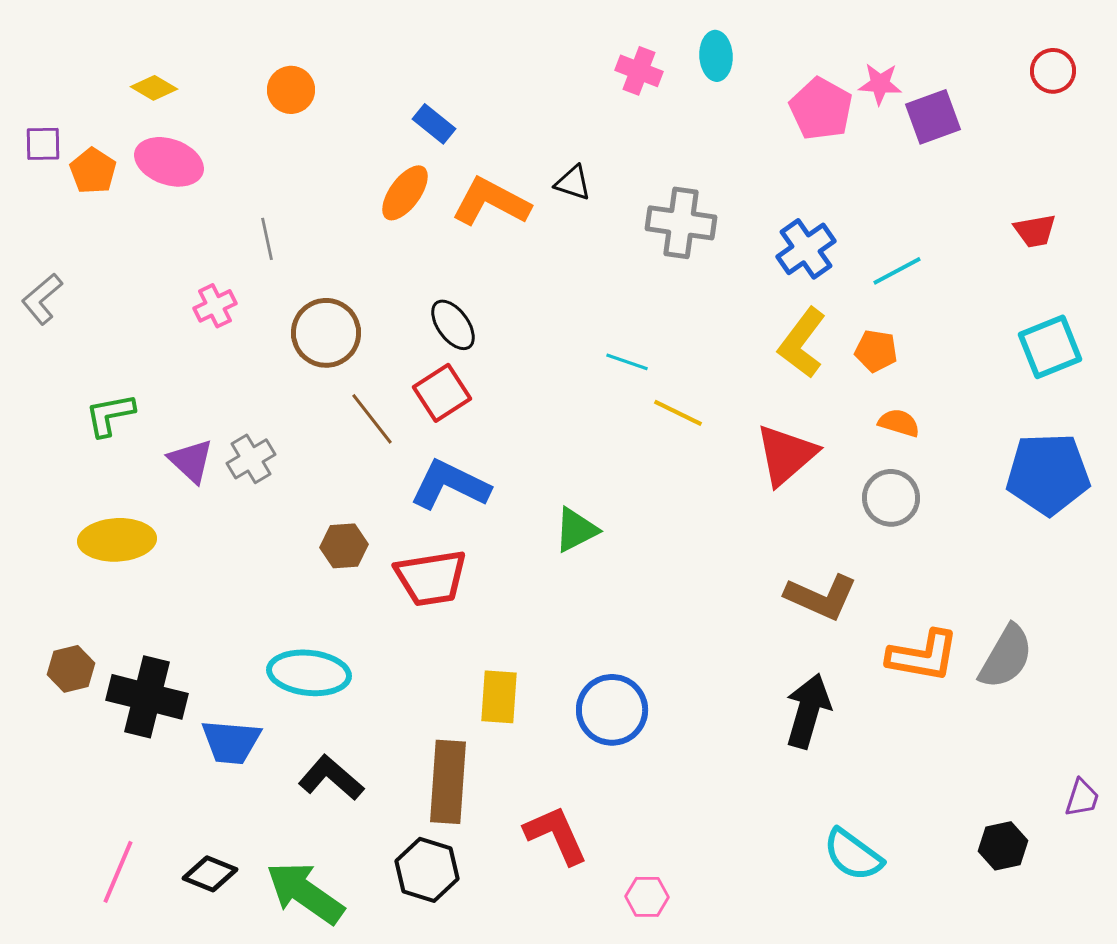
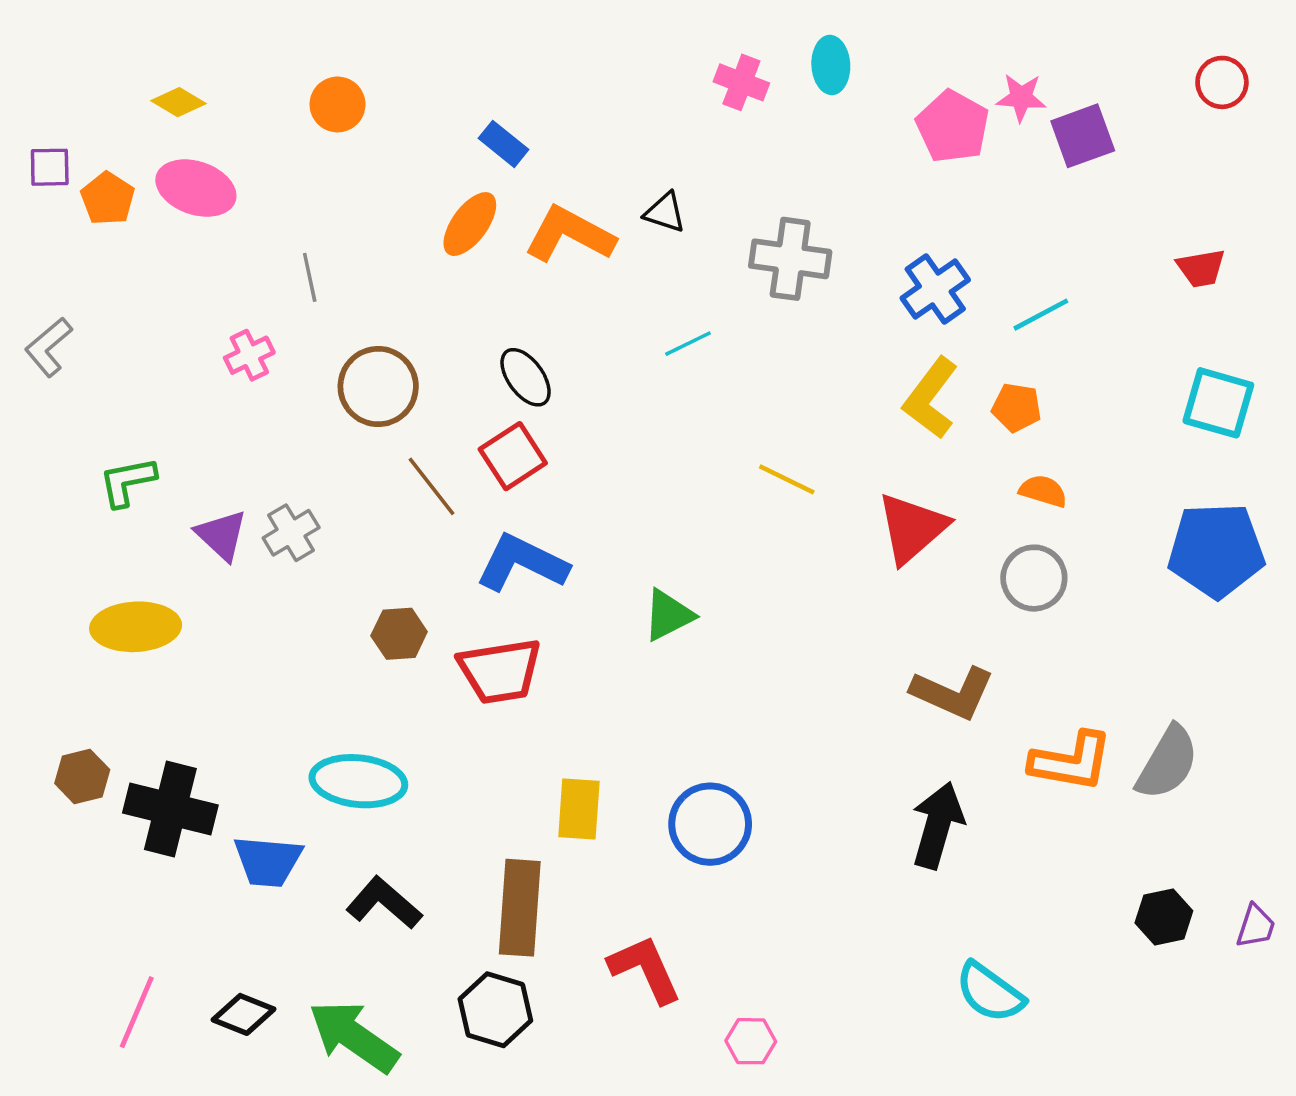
cyan square: (1050, 347) -> (1218, 403), turned 38
cyan line: (627, 362) -> (688, 344), moved, turned -45
black hexagon: (1003, 846) -> (1164, 917), moved

